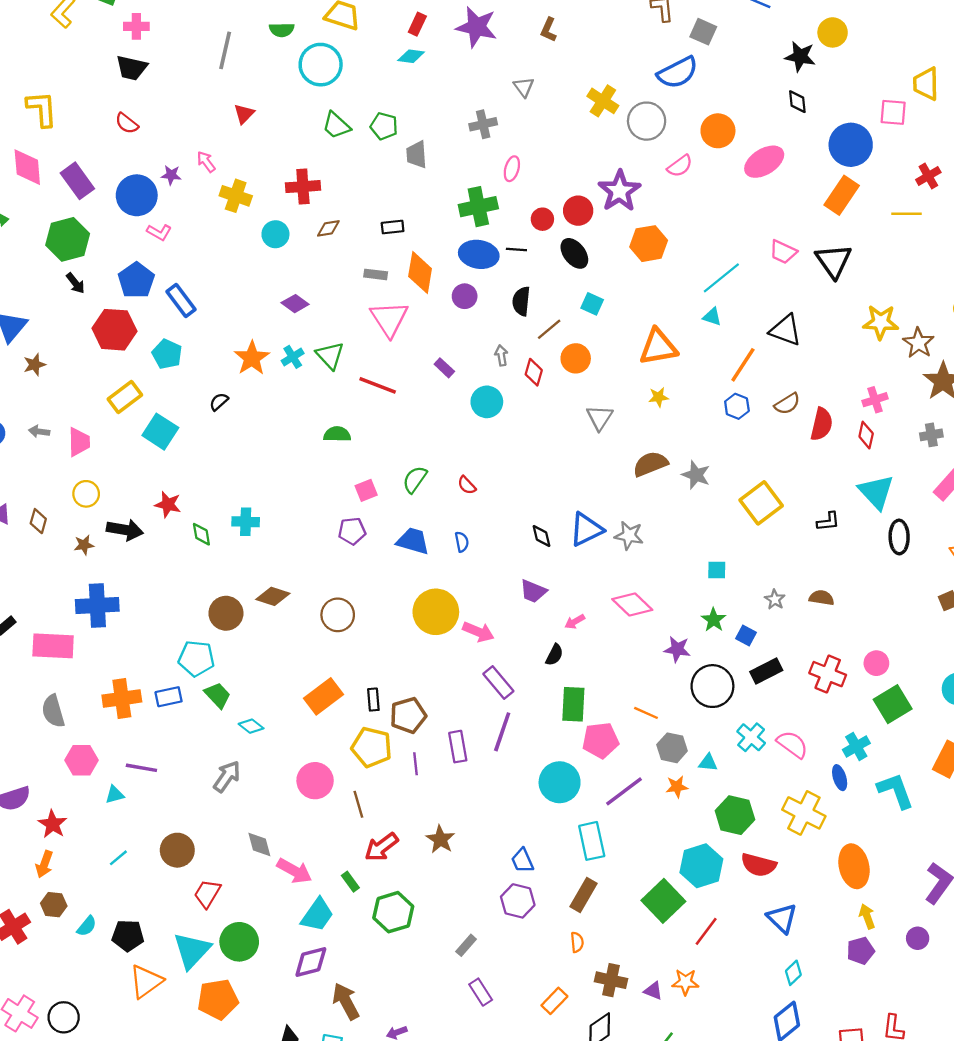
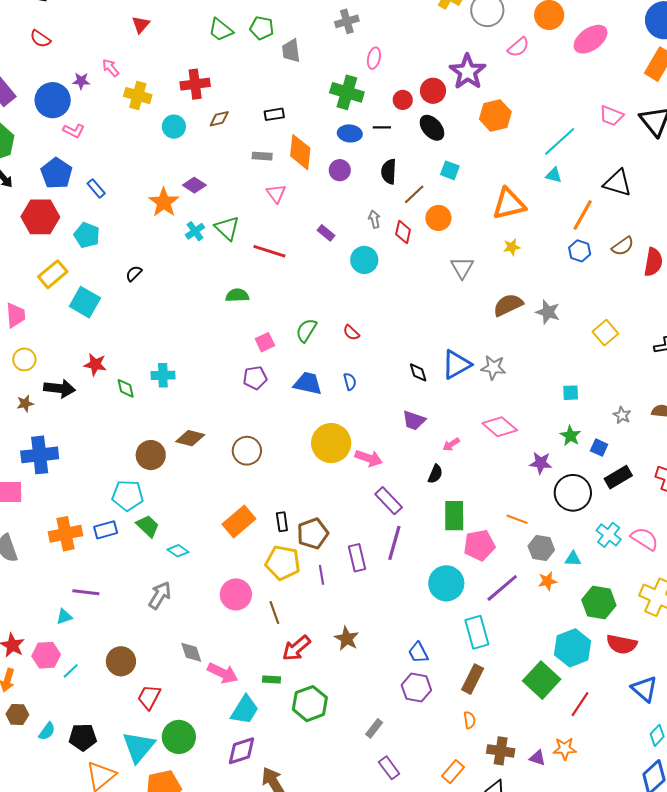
green cross: (478, 207) -> (347, 92), turned 32
blue ellipse: (479, 254) -> (350, 133), size x0.7
blue rectangle: (181, 301) -> (96, 188), size x0.7
pink triangle: (389, 319) -> (276, 193), size x0.6
orange star: (252, 358) -> (164, 202), moved
yellow square: (761, 503) -> (605, 333), size x0.7
pink hexagon: (81, 760) -> (46, 655), moved
green rectangle: (350, 882) -> (272, 679), turned -48

